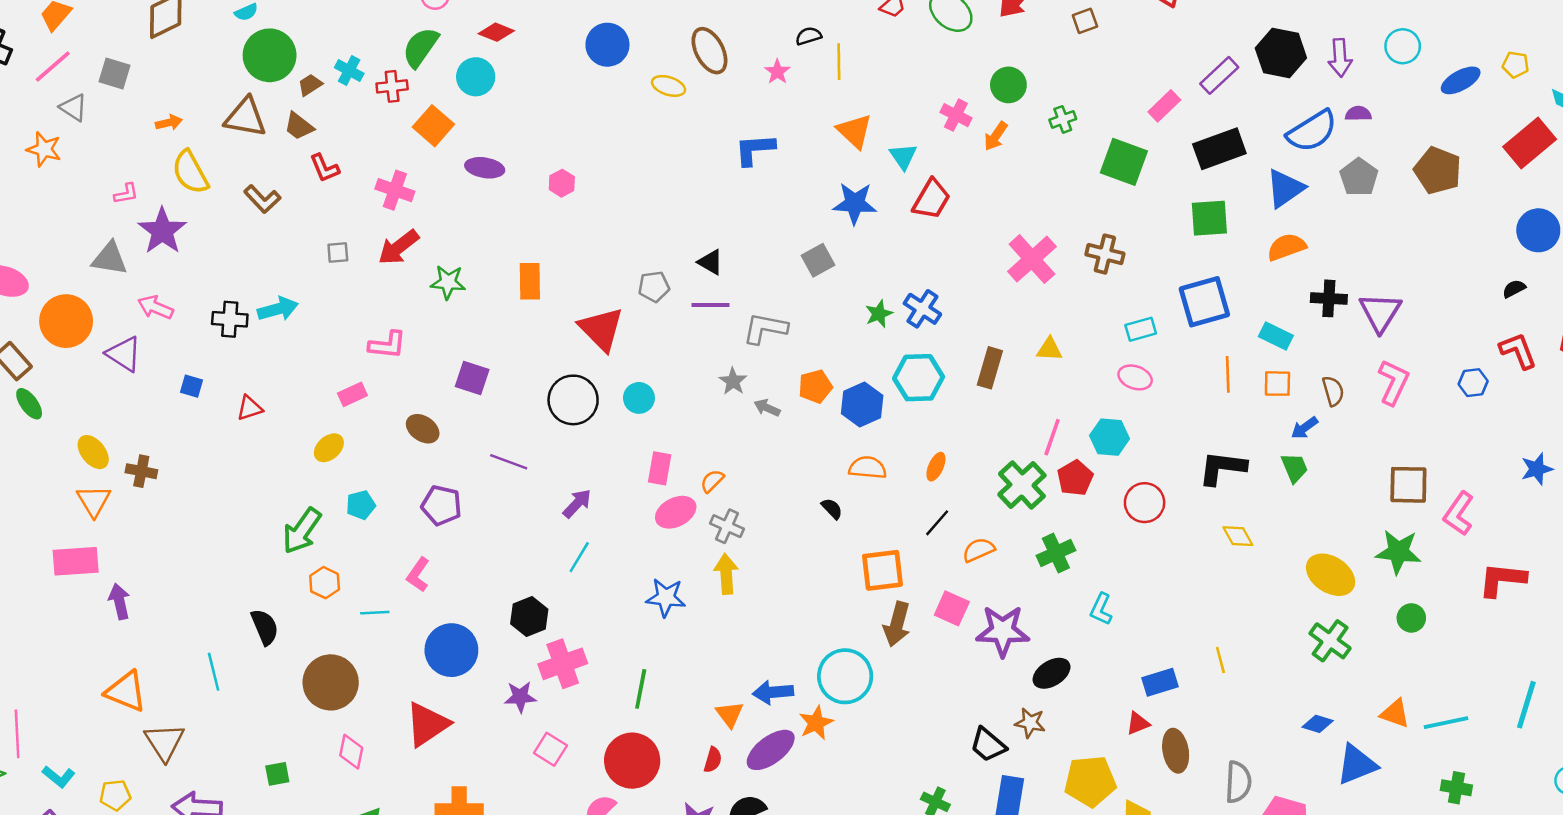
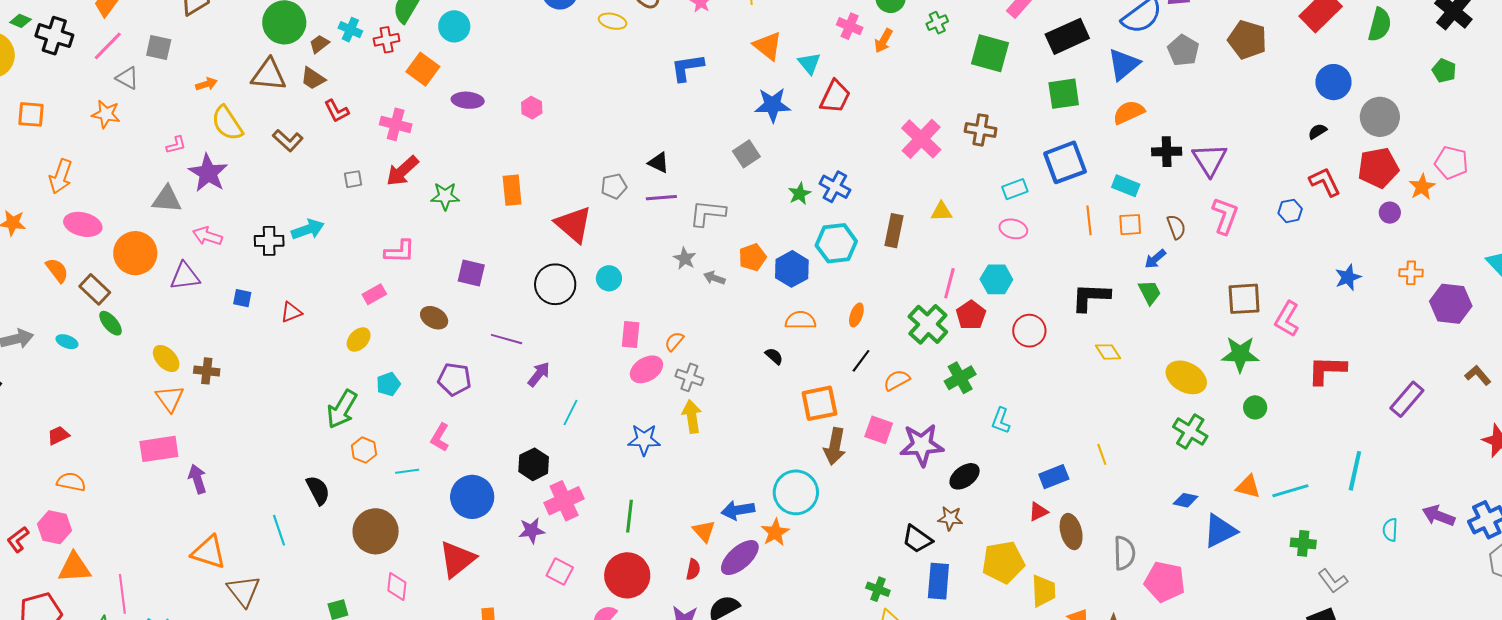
purple triangle: (124, 354) -> (185, 276), turned -36
purple arrow: (577, 504) -> (539, 374), moved

